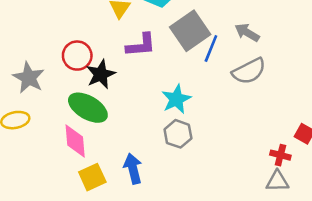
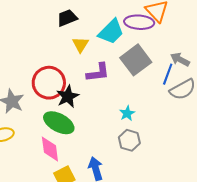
blue line: (211, 48) -> (168, 74), moved
red circle: (77, 56) -> (49, 83), size x1.4
cyan star: (176, 99) -> (127, 113), size x0.7

